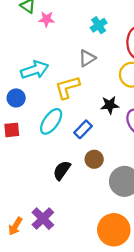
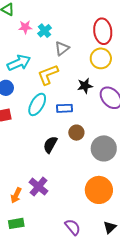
pink star: (47, 19) -> (25, 27), moved
cyan cross: (99, 25) -> (45, 31), moved
blue rectangle: (83, 129) -> (65, 108), turned 49

